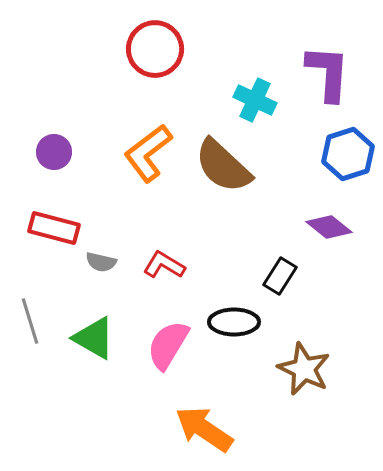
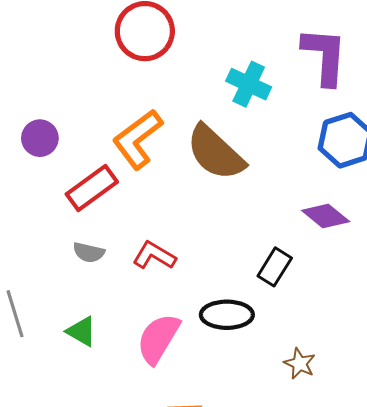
red rectangle: (54, 228) -> (92, 188), moved, turned -51
green triangle: (94, 338) -> (81, 331), size x0.7
brown star: (304, 369) -> (300, 364), size x0.6

